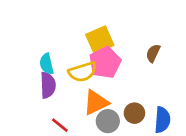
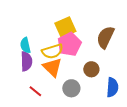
brown semicircle: (153, 53) -> (105, 37), size x1.6
orange triangle: (96, 102) -> (52, 67), moved, turned -50
brown circle: (134, 113) -> (91, 69), moved

